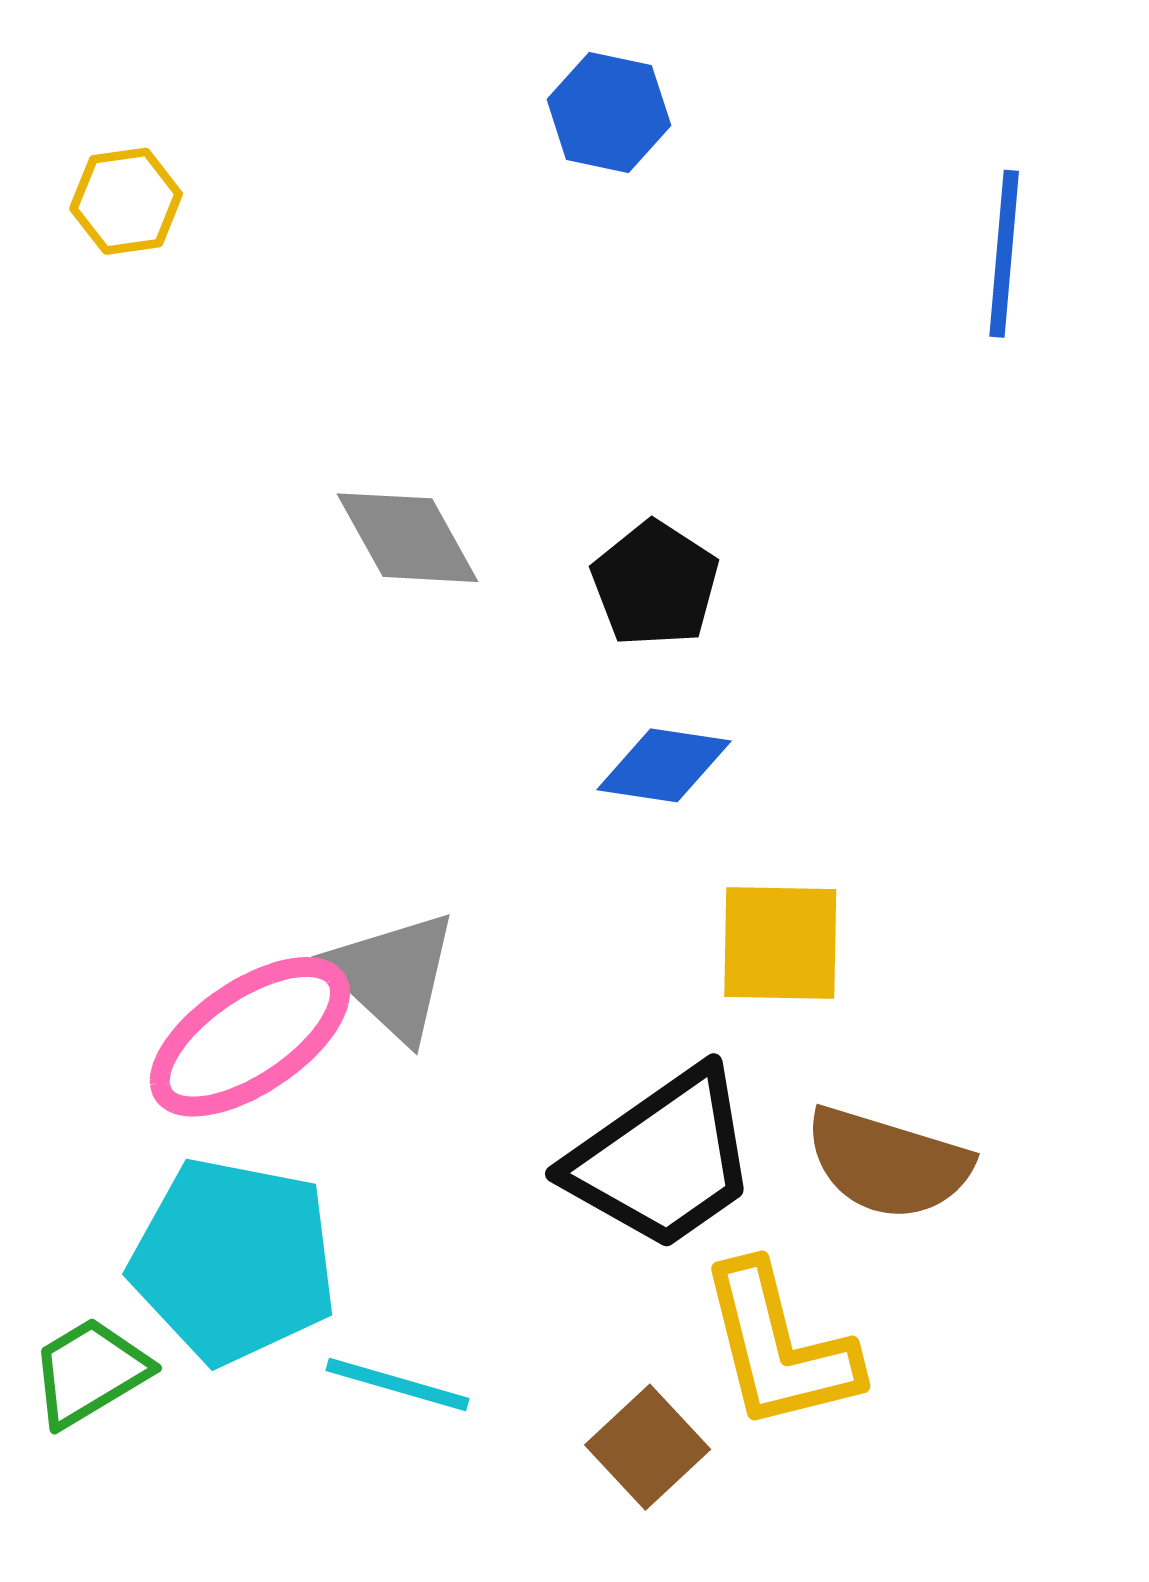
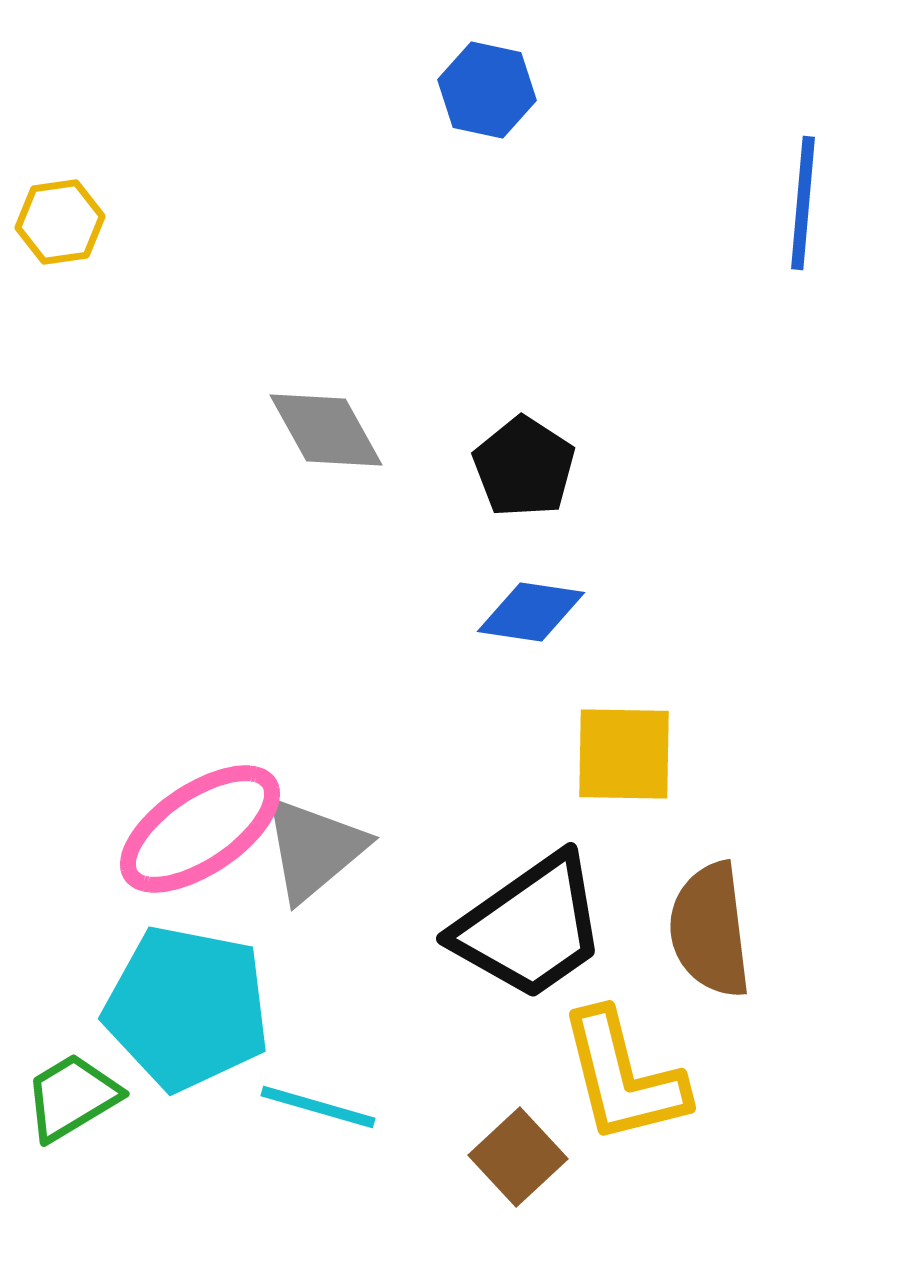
yellow hexagon: (126, 201) -> (60, 222), moved
gray triangle: (393, 975) -> (314, 849), moved, turned 37
brown semicircle: (888, 1163) -> (710, 930), turned 66

